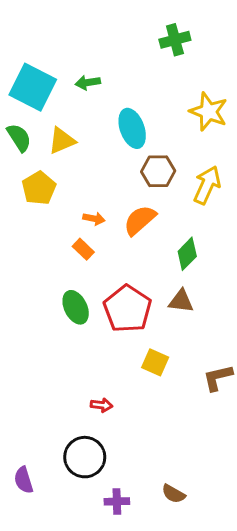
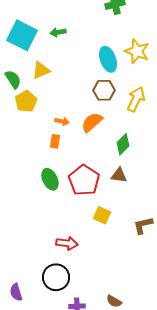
cyan ellipse: (132, 128) -> (108, 59), moved
green semicircle: (19, 138) -> (13, 79), moved
orange rectangle: (83, 249) -> (55, 141), turned 56
red arrow: (102, 405) -> (67, 243), size x1.5

